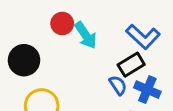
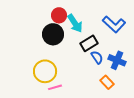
black circle: (24, 60) -> (53, 34), moved
black rectangle: (131, 65) -> (89, 43), moved

